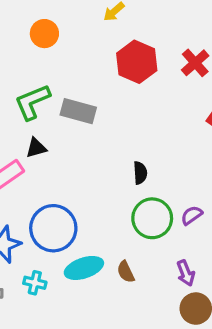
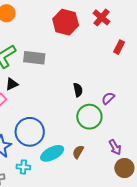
purple semicircle: (192, 215) -> (108, 98), moved
brown semicircle: (126, 272) -> (78, 152), turned 64

